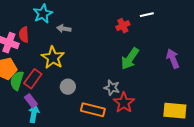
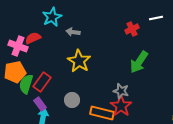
red semicircle: (24, 35) -> (33, 38), turned 70
yellow star: (53, 58) -> (79, 61), moved
gray circle: (68, 87) -> (72, 100), moved
red star: (124, 103) -> (121, 106), moved

